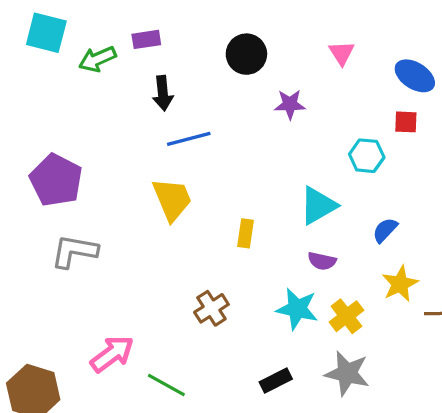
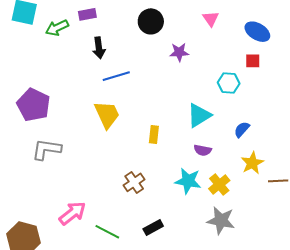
black rectangle: (276, 381) -> (153, 228), moved

